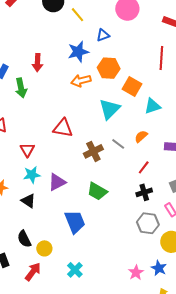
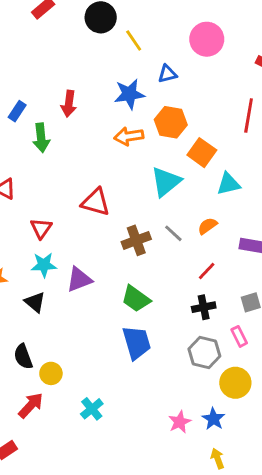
blue trapezoid: (75, 222) -> (137, 343), moved

